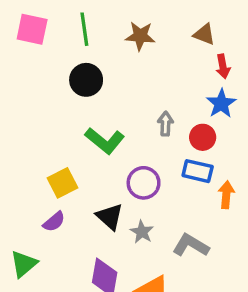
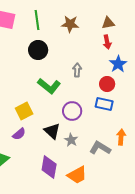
brown triangle: (204, 34) -> (108, 23), turned -32
red arrow: (223, 66) -> (107, 42), moved
gray arrow: (165, 124) -> (77, 70), moved
orange arrow: (226, 195) -> (121, 137), moved

